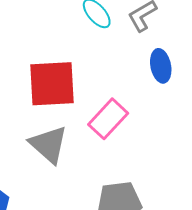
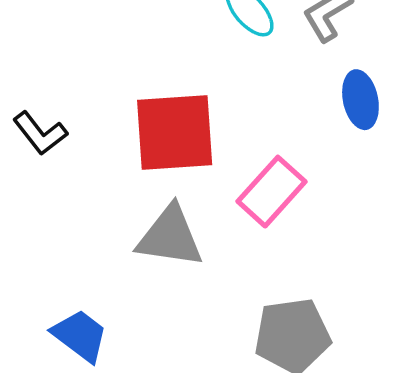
gray triangle: (49, 144) -> (170, 237), turned -33

